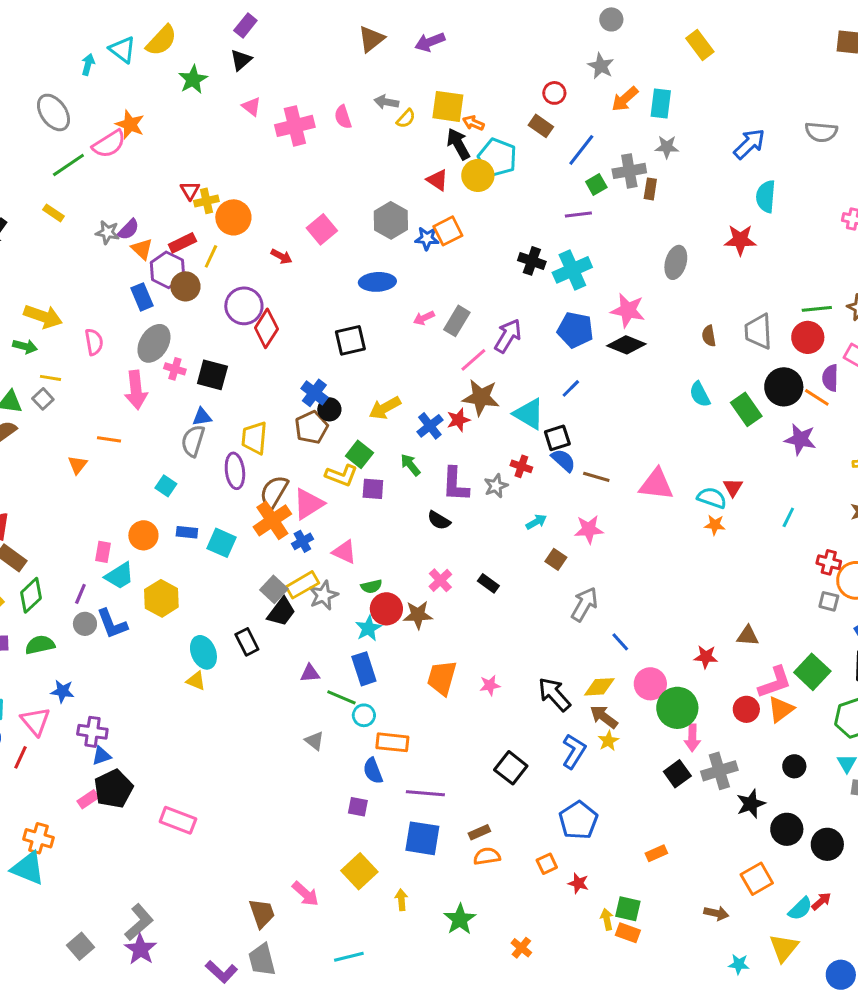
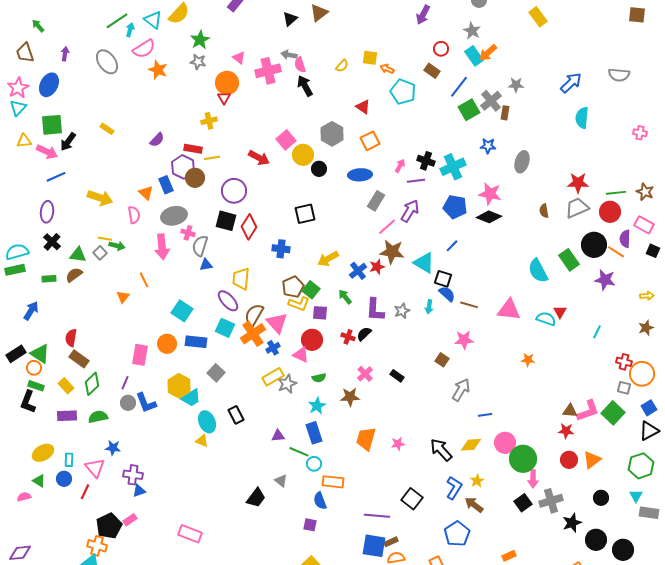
purple arrow: (430, 42) -> (423, 15), moved, turned -42
black triangle: (241, 60) -> (290, 19), moved
gray arrow: (386, 102) -> (289, 55), moved
cyan rectangle: (661, 103) -> (474, 56), moved, turned -42
yellow square: (448, 106) -> (370, 58), size x0.7
pink semicircle: (109, 144) -> (144, 49), moved
black arrow: (458, 144) -> (305, 86), moved
green line: (68, 165) -> (117, 21), moved
gray cross: (629, 171) -> (491, 101), turned -30
yellow circle: (478, 175) -> (303, 155), moved
green square: (596, 184) -> (469, 110), size x1.5
red triangle: (190, 190) -> (224, 98), moved
purple line: (578, 214) -> (416, 181), moved
orange circle: (233, 217) -> (227, 83), moved
gray star: (107, 232) -> (198, 62), moved
blue star: (427, 238) -> (488, 146), moved
red star: (740, 240) -> (578, 183), moved
red rectangle: (182, 243) -> (193, 149), turned 36
orange triangle: (142, 249) -> (146, 193), moved
yellow line: (211, 256) -> (212, 158), turned 56
red arrow: (281, 256) -> (259, 158), size x1.5
blue ellipse: (377, 282) -> (360, 175), moved
pink arrow: (424, 318) -> (400, 166), moved, turned 144
red diamond: (266, 328) -> (249, 227), moved
gray trapezoid: (758, 331) -> (577, 208), turned 70
gray ellipse: (154, 343) -> (174, 216), turned 45
green arrow: (25, 346) -> (117, 246), moved
black square: (212, 375) -> (226, 221), moved
blue cross: (314, 393) -> (281, 249), turned -30
cyan semicircle: (700, 394) -> (538, 271), moved, size x1.4
black circle: (329, 409) -> (319, 169), moved
brown pentagon: (311, 427) -> (293, 287), moved
black square: (557, 438) -> (443, 279), turned 36
orange line: (109, 439) -> (144, 280), turned 56
gray semicircle: (193, 441) -> (200, 246), moved
red cross: (521, 466) -> (348, 337), moved
purple ellipse: (235, 471) -> (228, 301), turned -35
cyan square: (166, 486) -> (182, 311), size x1.5
pink triangle: (308, 504) -> (277, 323), turned -40
black semicircle: (439, 520) -> (364, 334), turned 105
cyan arrow: (536, 522) -> (429, 307), moved, turned 128
orange star: (715, 525) -> (528, 360), moved
blue rectangle: (187, 532) -> (196, 342), size x1.5
cyan square: (221, 543) -> (225, 328), moved
pink rectangle: (103, 552) -> (140, 355), size x1.5
cyan trapezoid: (119, 576) -> (191, 398), moved
gray square: (274, 589) -> (216, 373), moved
red circle: (386, 609) -> (312, 340), moved
black trapezoid: (281, 612) -> (256, 498), moved
blue line: (620, 642) -> (485, 415), turned -56
red star: (706, 657) -> (566, 431), moved
green square: (812, 672) -> (613, 413), moved
pink L-shape: (775, 682) -> (588, 411), moved
brown arrow: (604, 717) -> (474, 505), moved
black pentagon: (113, 789) -> (109, 526), moved
purple line: (425, 793) -> (377, 516), moved
blue square: (422, 838) -> (374, 546), moved

